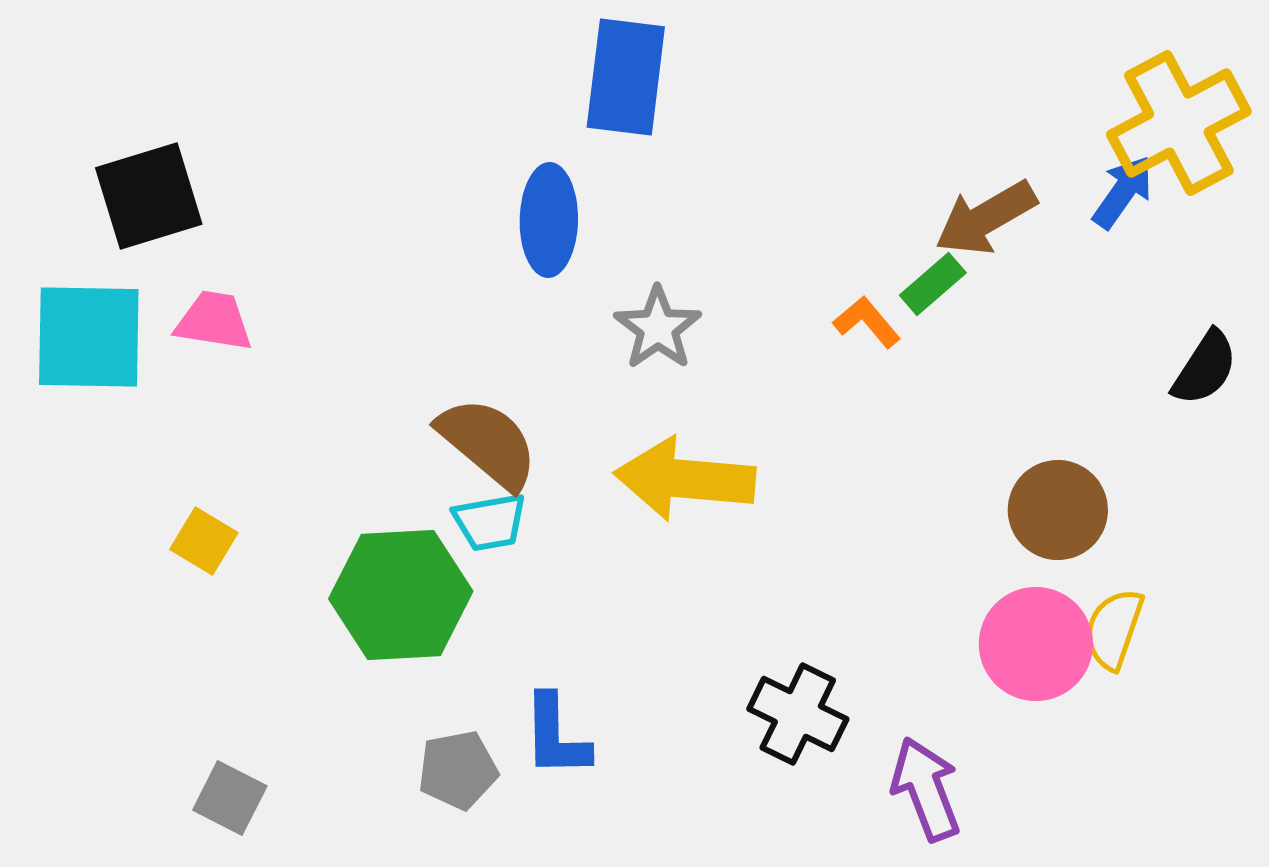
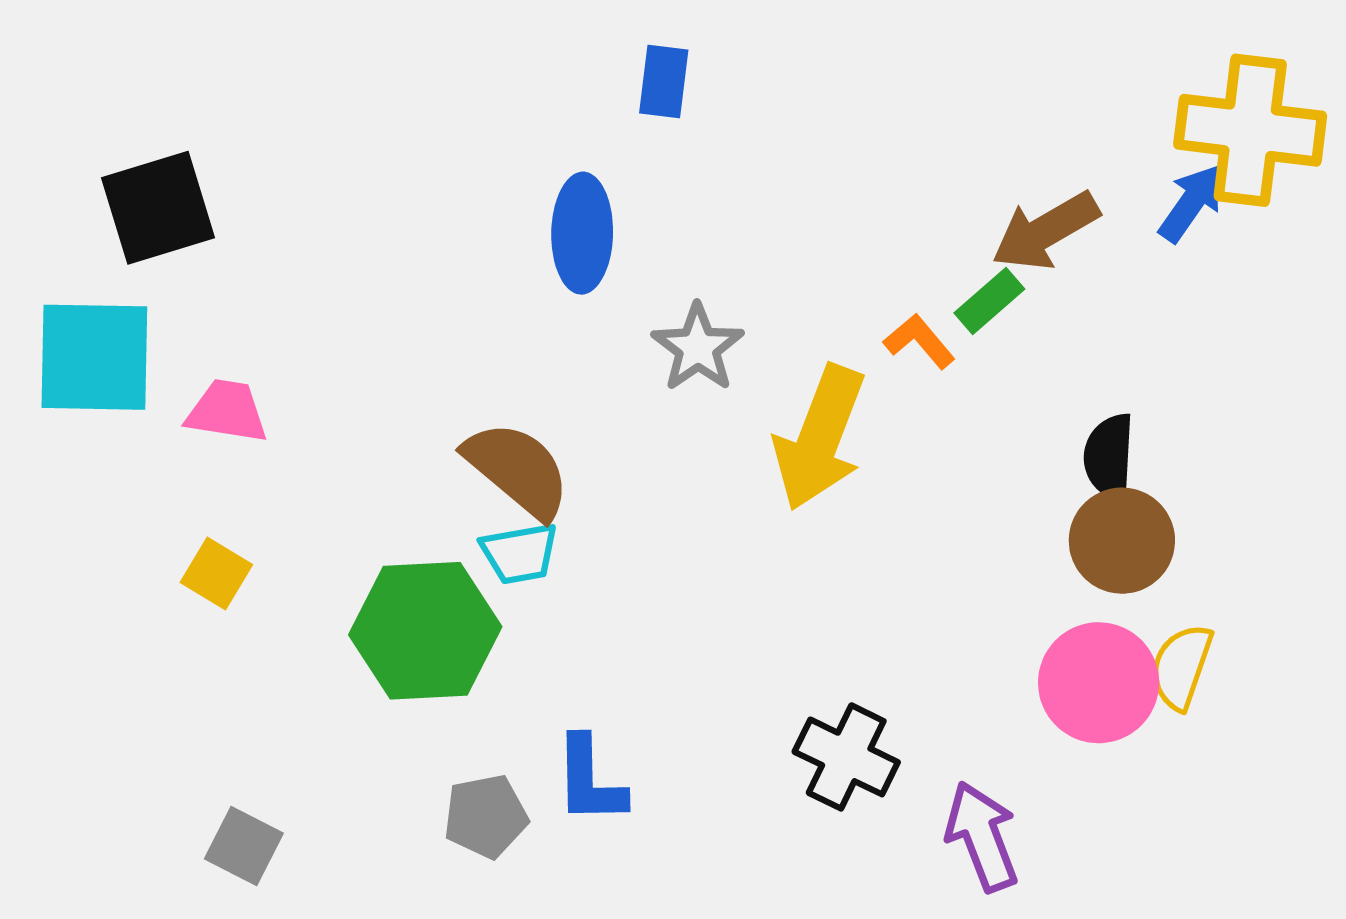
blue rectangle: (626, 77) -> (664, 81), size x0.6
yellow cross: (1179, 123) -> (1250, 130), turned 35
pink trapezoid: (214, 321) -> (227, 411), moved
black semicircle: (1205, 368) -> (1109, 457), moved, turned 150
yellow arrow: (685, 479) -> (820, 438), moved, turned -74

